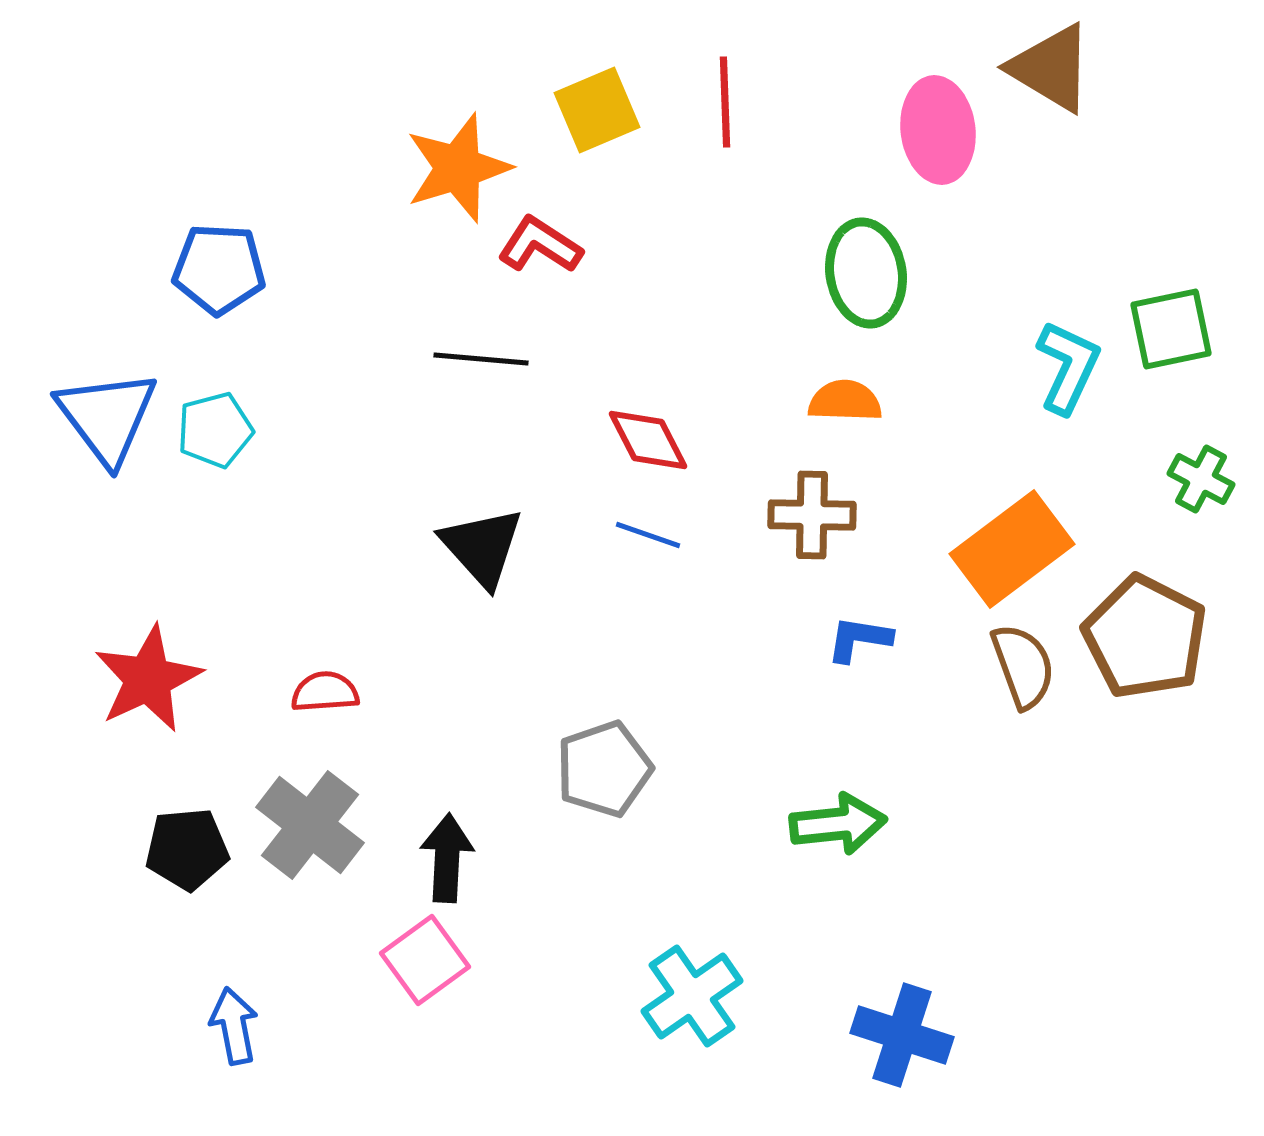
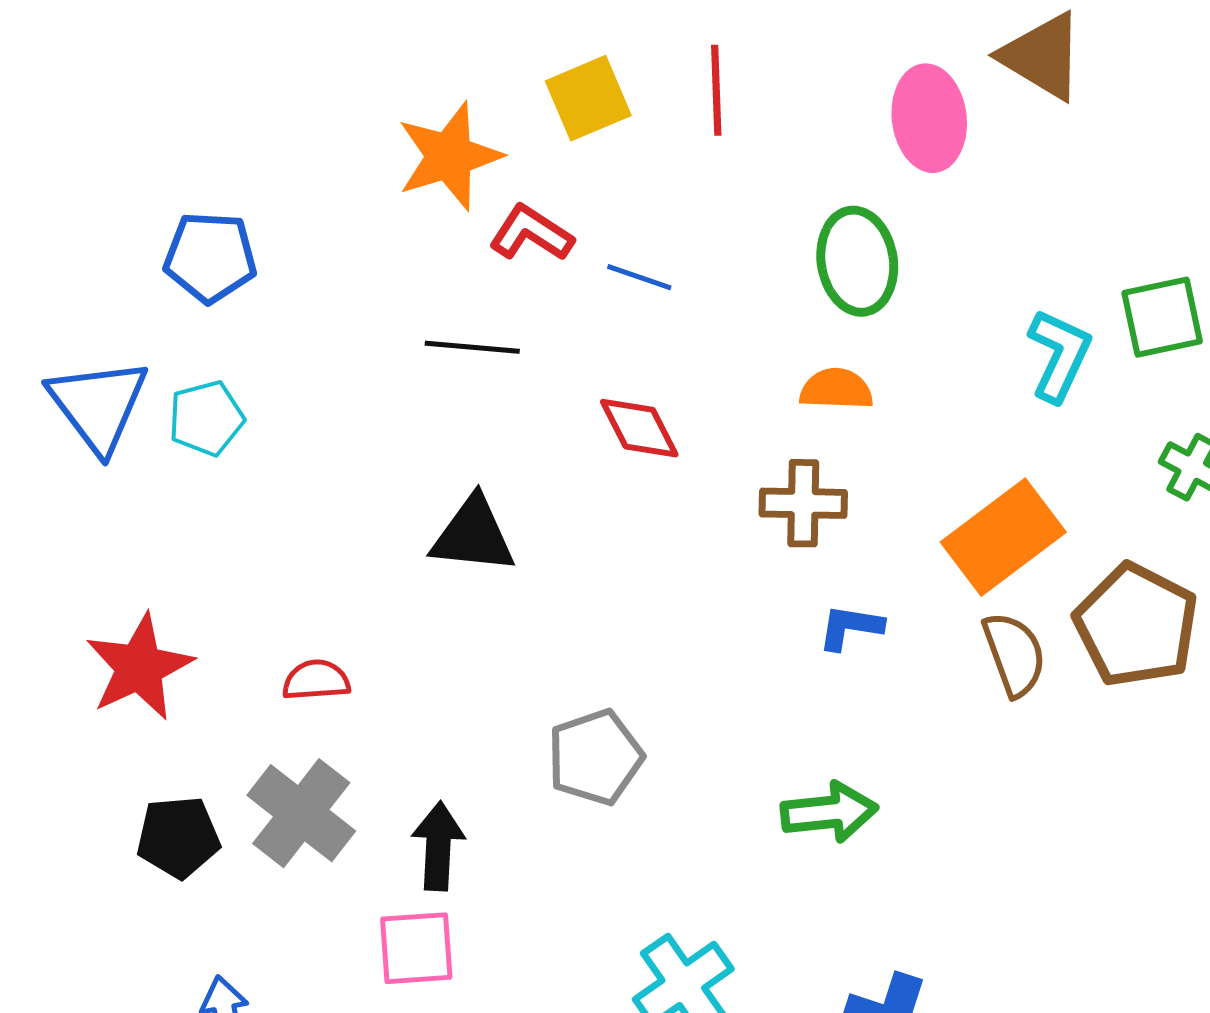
blue line: (648, 535) -> (639, 277), moved
black triangle: (482, 547) -> (473, 535), turned -42
pink square: (425, 960) -> (416, 948), turned 32

